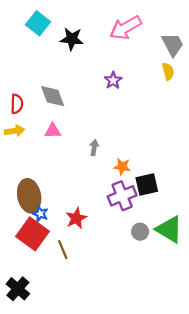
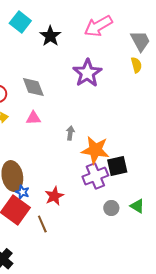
black star: (72, 39) -> (50, 36), turned 30
purple star: (113, 80) -> (87, 73), size x1.8
orange star: (122, 167) -> (95, 150), size x1.8
green triangle: (169, 229) -> (137, 206), size x0.6

